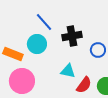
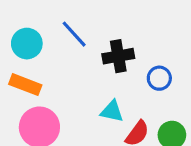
cyan circle: (37, 44) -> (27, 44), moved

